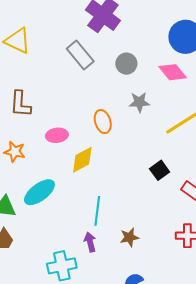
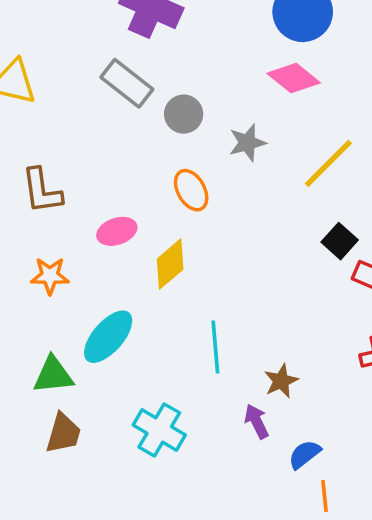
gray circle: (126, 64) -> (184, 114), moved
black square: (160, 170) -> (340, 241), moved
purple arrow: (90, 242) -> (257, 421), moved
cyan cross: (62, 266) -> (159, 430), moved, turned -36

